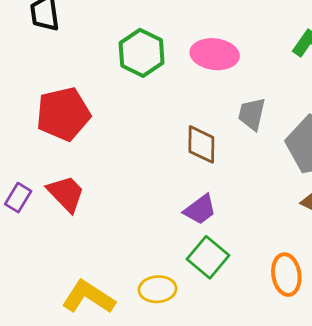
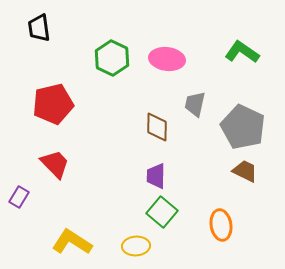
purple rectangle: (18, 198) -> (19, 197), moved
purple trapezoid: (200, 210) -> (156, 176), turned 128
yellow ellipse: (158, 289) -> (136, 246), moved

